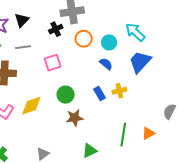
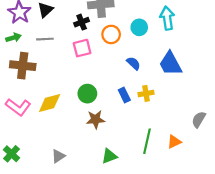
cyan arrow: (135, 32) -> (167, 18), moved, turned 35
cyan circle: (109, 42) -> (139, 27), moved
blue trapezoid: (140, 62) -> (170, 64), turned -75
pink square: (53, 63) -> (82, 48), moved

